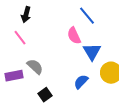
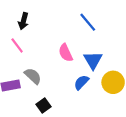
pink semicircle: (74, 36) -> (66, 53), moved
blue semicircle: (81, 82) -> (81, 82), moved

